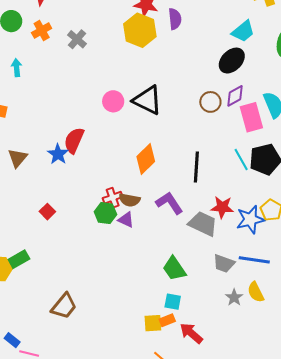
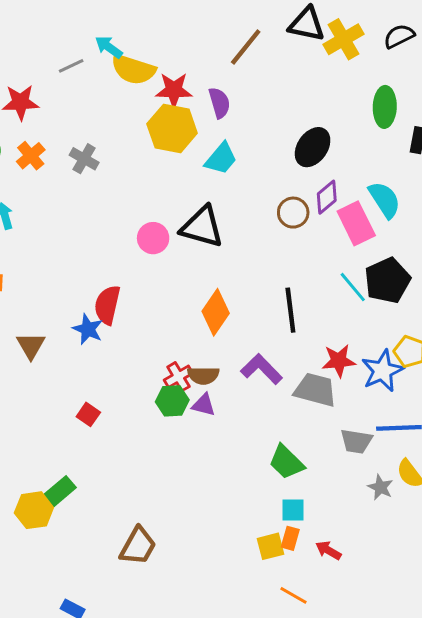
cyan trapezoid: (243, 31) -> (221, 159), moved
orange rectangle: (167, 320) -> (290, 538), turned -42
red arrow: (191, 333) -> (328, 550), size x0.7

